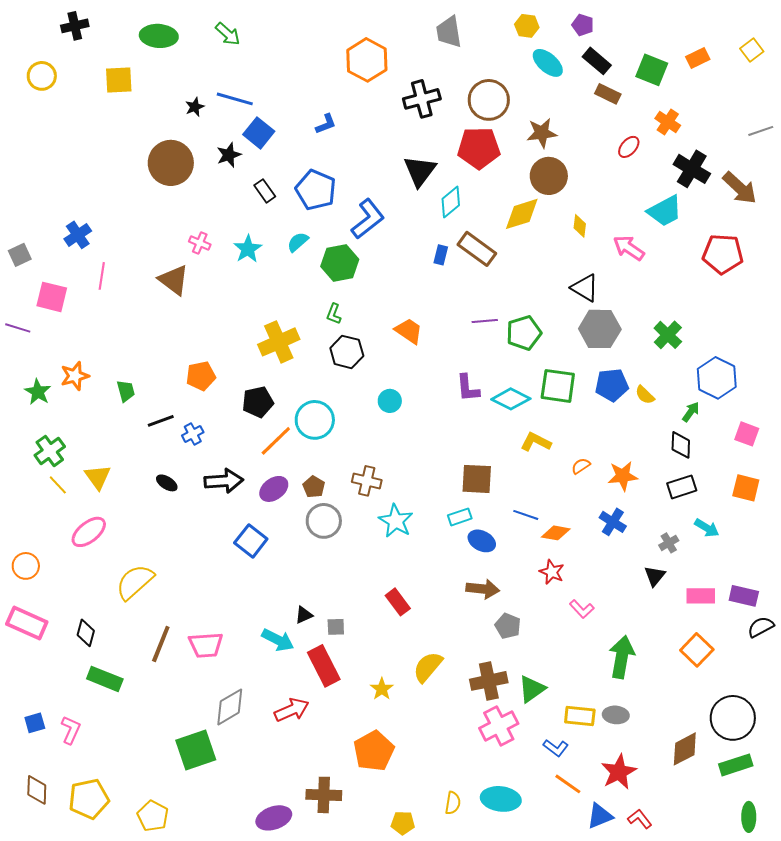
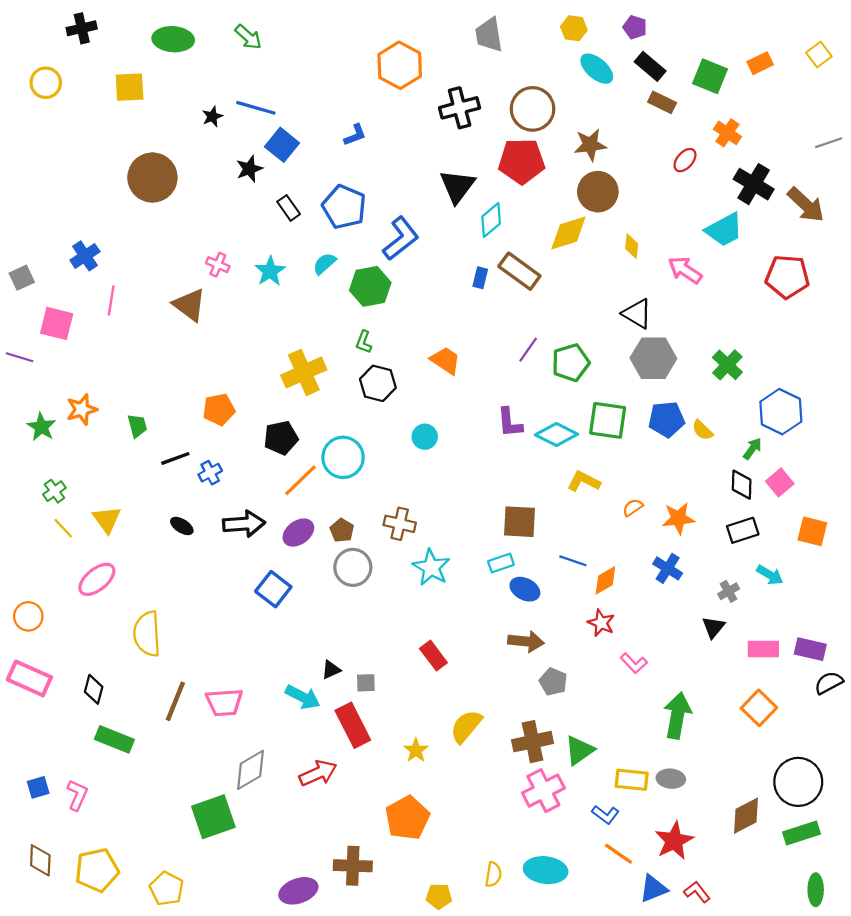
brown circle: (171, 163) -> (152, 178), moved
purple line: (485, 321) -> (528, 350), turned -50
pink square: (747, 434) -> (780, 482), moved, turned 30
green cross: (50, 451) -> (54, 491), size x0.7
orange diamond: (556, 533) -> (605, 580), turned -40
yellow semicircle: (135, 582) -> (147, 634), turned -51

